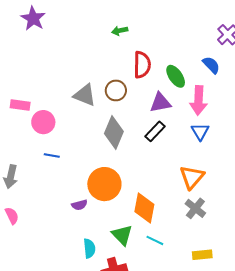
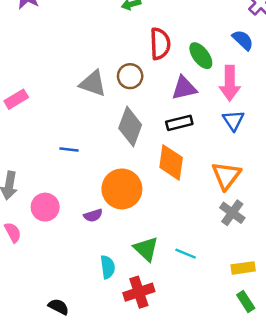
pink rectangle: (20, 105) -> (16, 99), turned -36
pink circle: (43, 122) -> (45, 207), moved
black rectangle: (155, 131) -> (179, 123), turned 35
blue line: (52, 156) -> (69, 149), moved
orange diamond: (144, 208) -> (171, 162), moved

